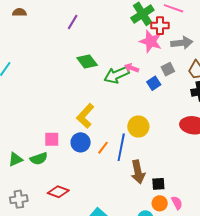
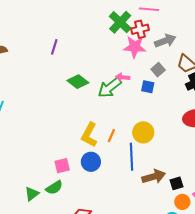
blue square: (154, 83) -> (148, 87), turned -32
orange line: (103, 148) -> (111, 136), moved
brown arrow: (138, 172) -> (154, 177), turned -80

